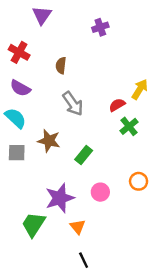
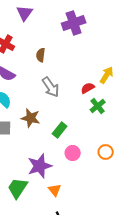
purple cross: (100, 27) -> (74, 23), size x1.6
pink circle: (100, 192) -> (73, 153), moved

